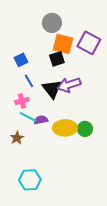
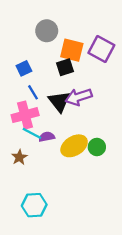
gray circle: (52, 23) -> (47, 31), moved
pink cross: (22, 101) -> (25, 115), size x1.6
yellow ellipse: (65, 128) -> (74, 146), turned -30

